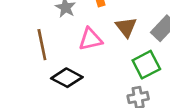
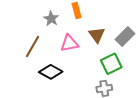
brown line: (42, 45) -> (32, 46), turned 40

